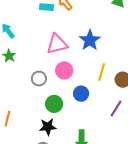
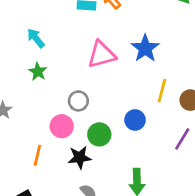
pink circle: (64, 70) -> (62, 126), moved
black star: (48, 127) -> (80, 157), moved

